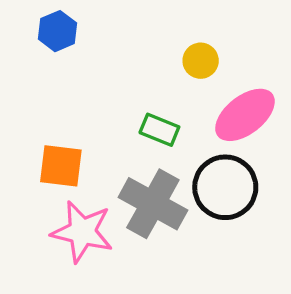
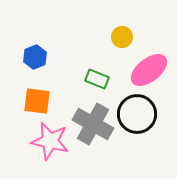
blue hexagon: (58, 31) -> (35, 57), moved

